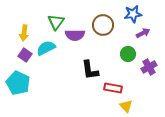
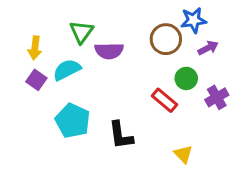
brown circle: (103, 25) -> (166, 39), moved
black L-shape: (90, 70) -> (121, 135), moved
cyan pentagon: (18, 83) -> (73, 121), moved
red rectangle: (113, 88) -> (164, 100), moved, turned 30

